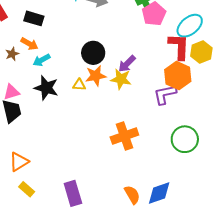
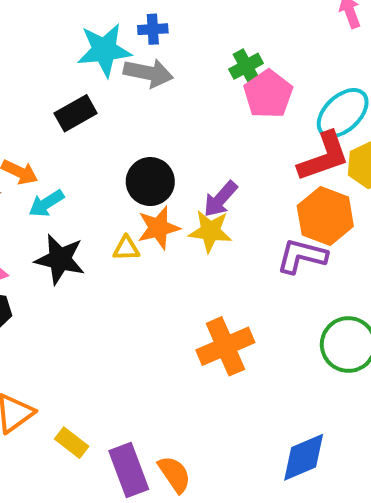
black rectangle: (34, 18) -> (76, 113), moved, turned -42
red L-shape: (179, 46) -> (324, 157), turned 72
purple L-shape: (165, 94) -> (302, 256), turned 30
yellow rectangle: (27, 189) -> (72, 443), moved
orange semicircle: (132, 195) -> (174, 474), moved

